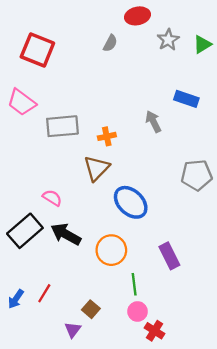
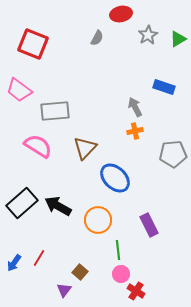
orange cross: (107, 136) -> (135, 131), moved
pink semicircle: (52, 198) -> (38, 146), moved, size x1.6

